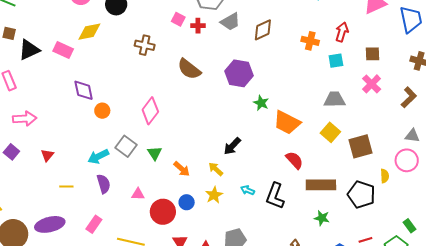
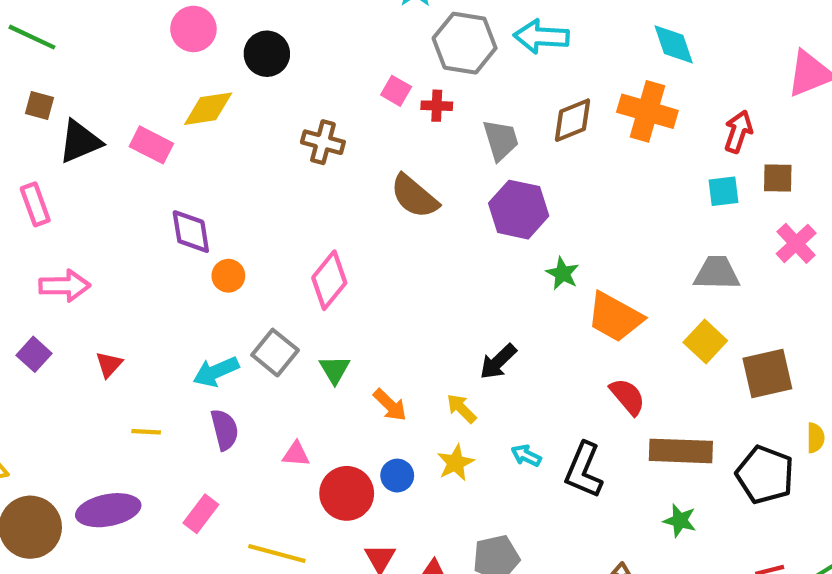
gray trapezoid: (230, 22) -> (501, 140), moved, turned -80
orange cross: (310, 41) -> (647, 111), moved, size x1.5
brown square: (372, 54) -> (778, 178), moved

